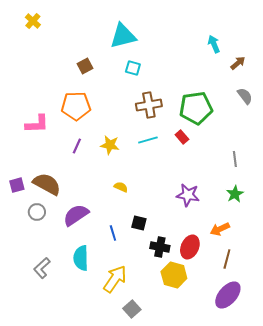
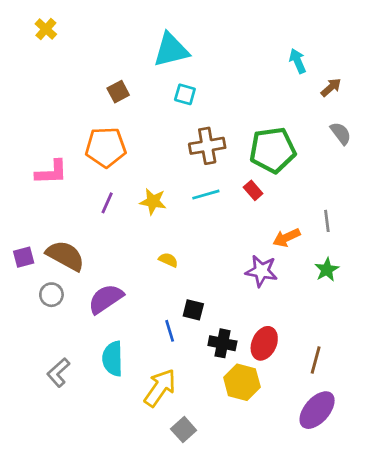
orange arrow: (220, 229) -> (286, 238), moved
blue line: (113, 233) -> (170, 331), moved

